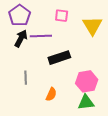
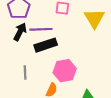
black rectangle: (59, 58) -> (46, 45), moved
pink hexagon: (87, 81) -> (65, 71), moved

